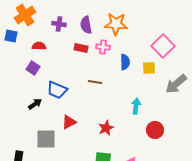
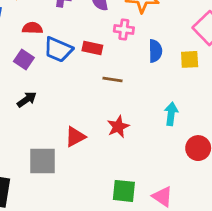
red rectangle: (81, 48) -> (92, 48), moved
blue trapezoid: (57, 90) -> (58, 49), moved
black arrow: (35, 104) -> (27, 99), moved
red star: (106, 128) -> (118, 127), moved

